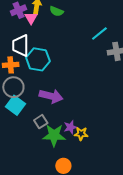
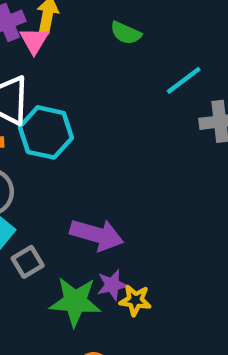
green semicircle: (56, 11) -> (126, 33), moved
purple arrow: (51, 96) -> (97, 235), moved
gray square: (41, 122) -> (28, 262), moved

